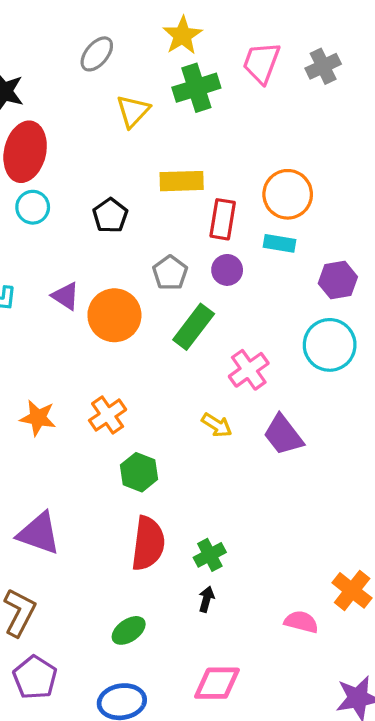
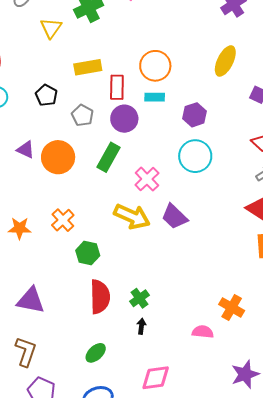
purple circle: (227, 270) -> (124, 119), size x1.4
gray pentagon: (170, 273) -> (82, 115), moved
yellow arrow: (217, 425) -> (132, 216), size x1.8

